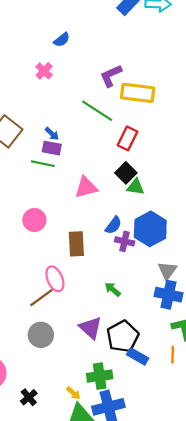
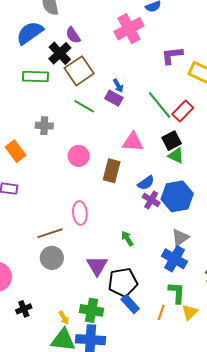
pink cross: (44, 71) -> (129, 29), size x1.8
purple L-shape: (111, 76) -> (172, 55), moved
green line: (97, 111) -> (159, 105), moved
green line: (43, 164) -> (84, 106), moved
brown rectangle: (76, 244) -> (112, 171), moved
brown line: (42, 297) -> (50, 233), moved

